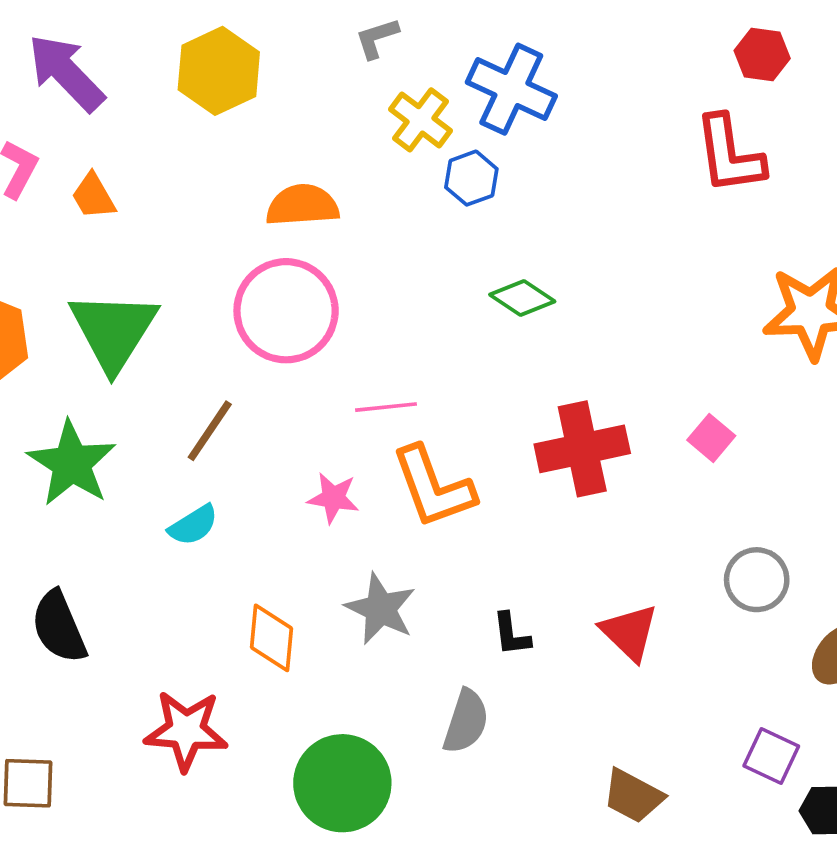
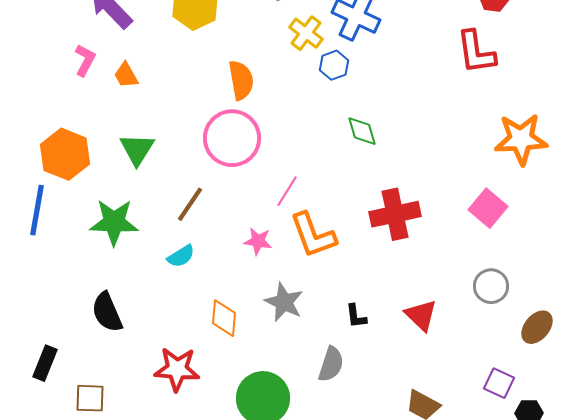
orange semicircle: (302, 205) -> (241, 80), turned 84
green diamond: (522, 298) -> (362, 131), turned 40
green triangle: (113, 331) -> (137, 149), size x0.7
pink line: (386, 407) -> (287, 191), turned -52
pink square: (711, 438) -> (488, 208), moved, size x1.5
green star: (72, 463) -> (114, 222), turned -30

